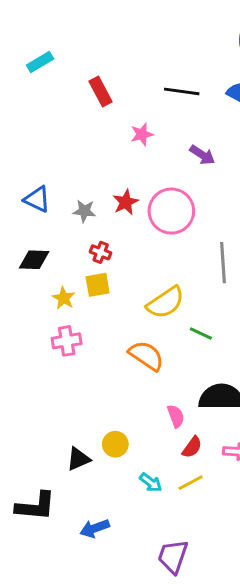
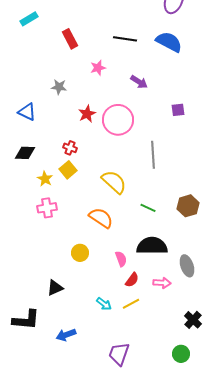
gray star: (84, 211) -> (59, 87), moved
yellow square: (98, 285) -> (68, 170), turned -30
yellow semicircle: (165, 303) -> (114, 182), turned -104
green line: (201, 334) -> (148, 208), moved
yellow circle: (115, 444) -> (80, 253), moved

